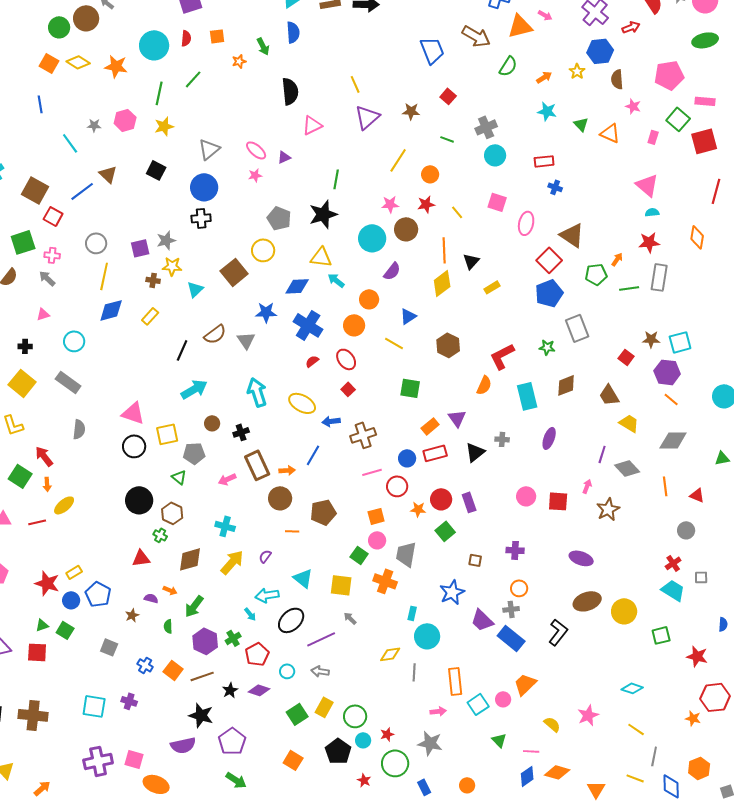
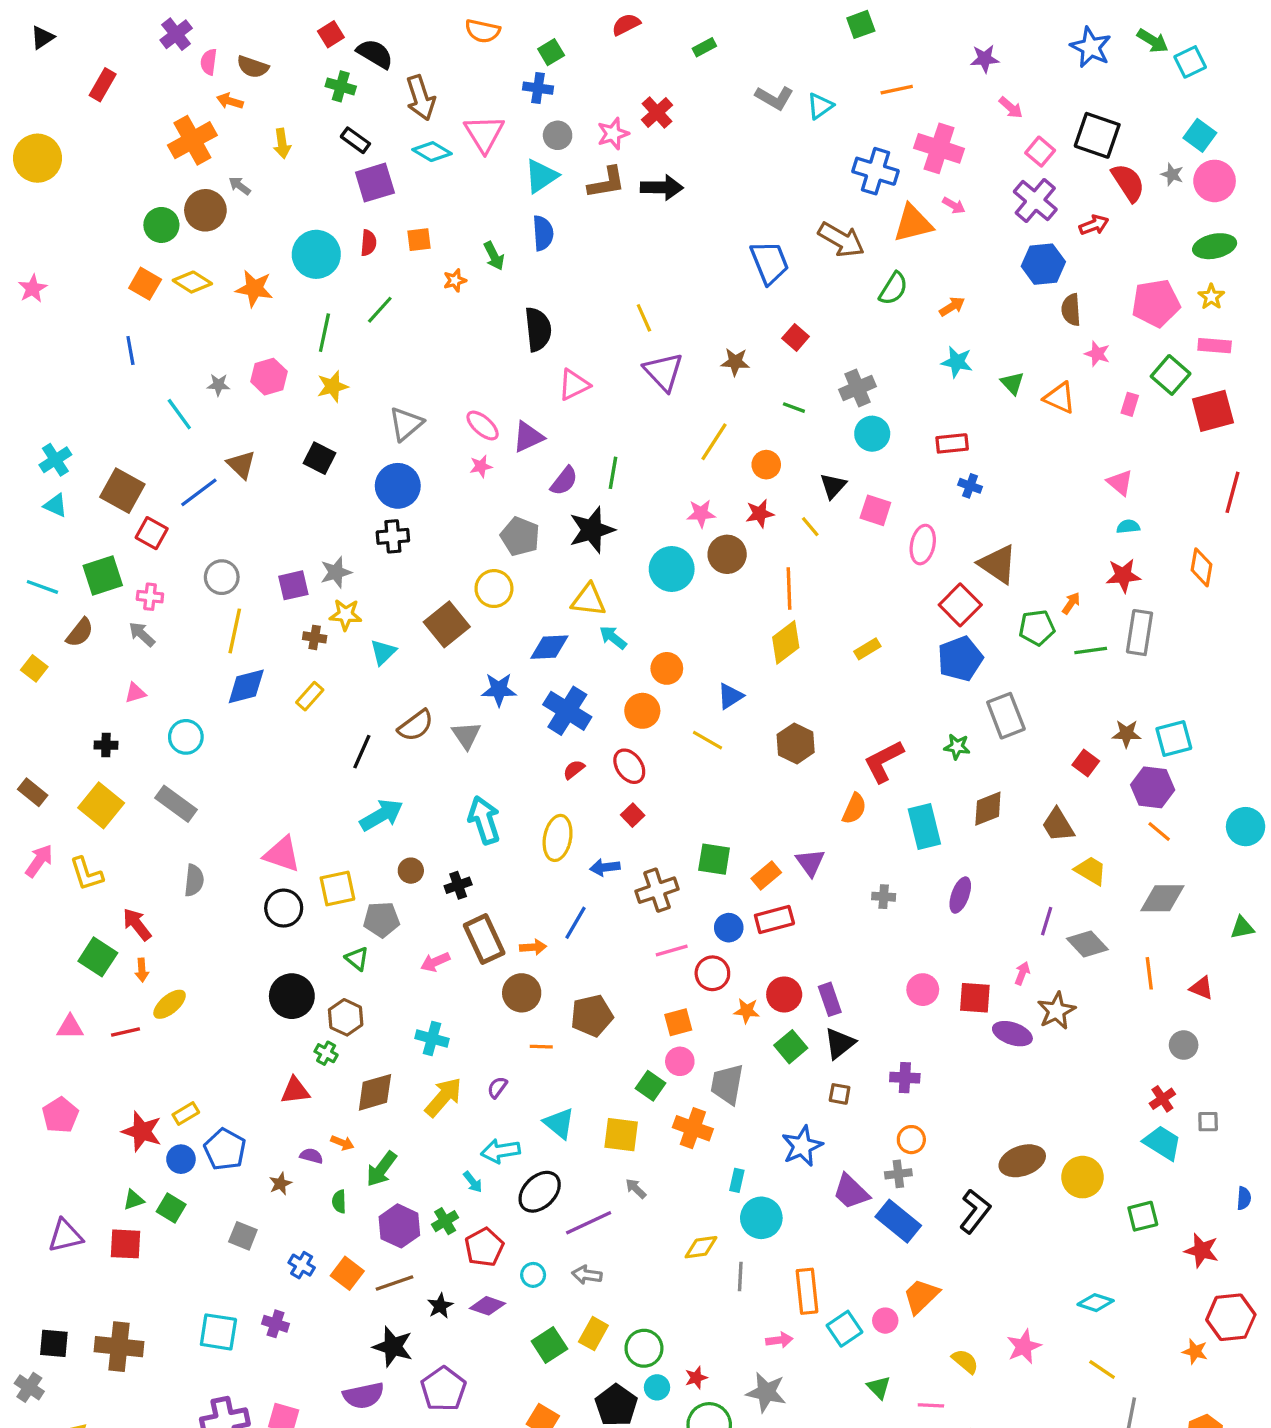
yellow star: (577, 71) -> (1211, 297), moved
purple triangle: (367, 117) -> (664, 372), turned -32
purple triangle: (284, 157) -> (528, 437), size x1.5
pink triangle: (647, 185) -> (1120, 483), size x0.7
black triangle: (471, 261) -> (833, 486), moved
purple semicircle: (392, 271) -> (564, 481), moved
green square: (410, 388) -> (714, 859), moved
yellow ellipse: (302, 403) -> (558, 838), turned 72
black triangle: (475, 452) -> (840, 1043), moved
purple ellipse: (581, 558) -> (1012, 1034), moved

